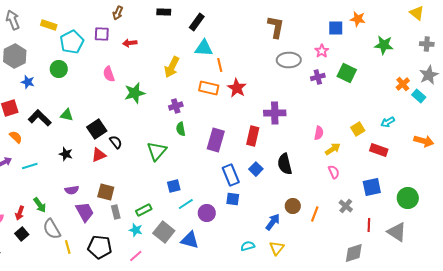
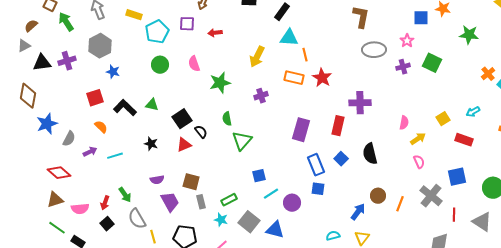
green circle: (59, 69) -> (160, 65), moved
green semicircle: (181, 129) -> (227, 119), moved
gray cross: (346, 206) -> (431, 196), size x1.6

